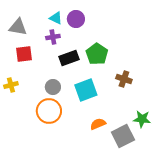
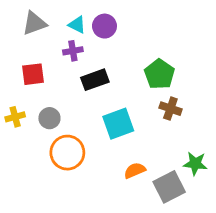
gray triangle: (18, 27) -> (34, 23), moved, turned -30
green pentagon: (97, 54) -> (159, 74), moved
gray circle: (53, 87) -> (49, 118), moved

